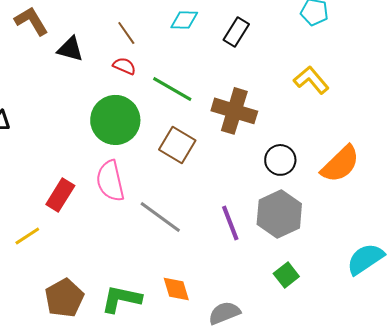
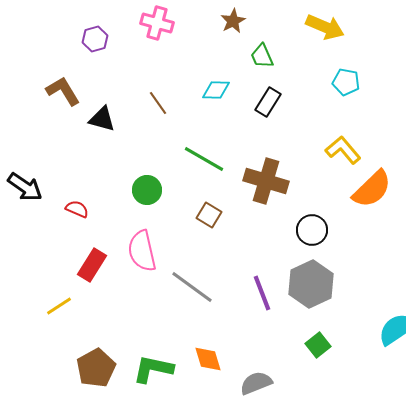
red semicircle: (124, 66) -> (77, 209), moved
green circle: (115, 120) -> (147, 190), size x0.6
brown square: (177, 145) -> (209, 215), size x0.7
orange semicircle: (340, 164) -> (372, 189), moved

